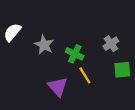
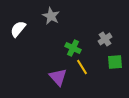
gray star: (44, 45) -> (51, 16), moved

